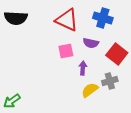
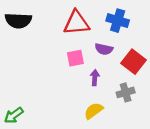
red triangle: (67, 20) -> (76, 23), turned -30
yellow semicircle: (90, 90) -> (94, 111), moved

